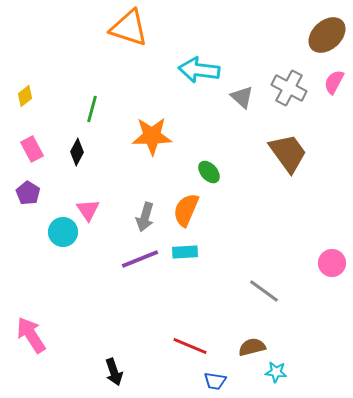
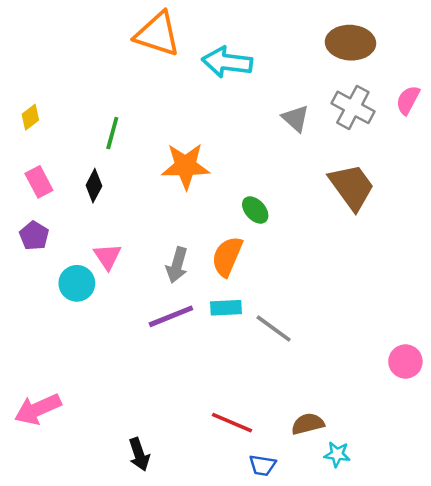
brown ellipse: (327, 35) -> (350, 43), moved, turned 45
cyan arrow: (199, 70) -> (227, 62), moved
pink circle: (332, 263) -> (405, 362), moved
gray line: (264, 291) -> (274, 329), moved
pink arrow: (31, 335) -> (38, 409), turned -81

